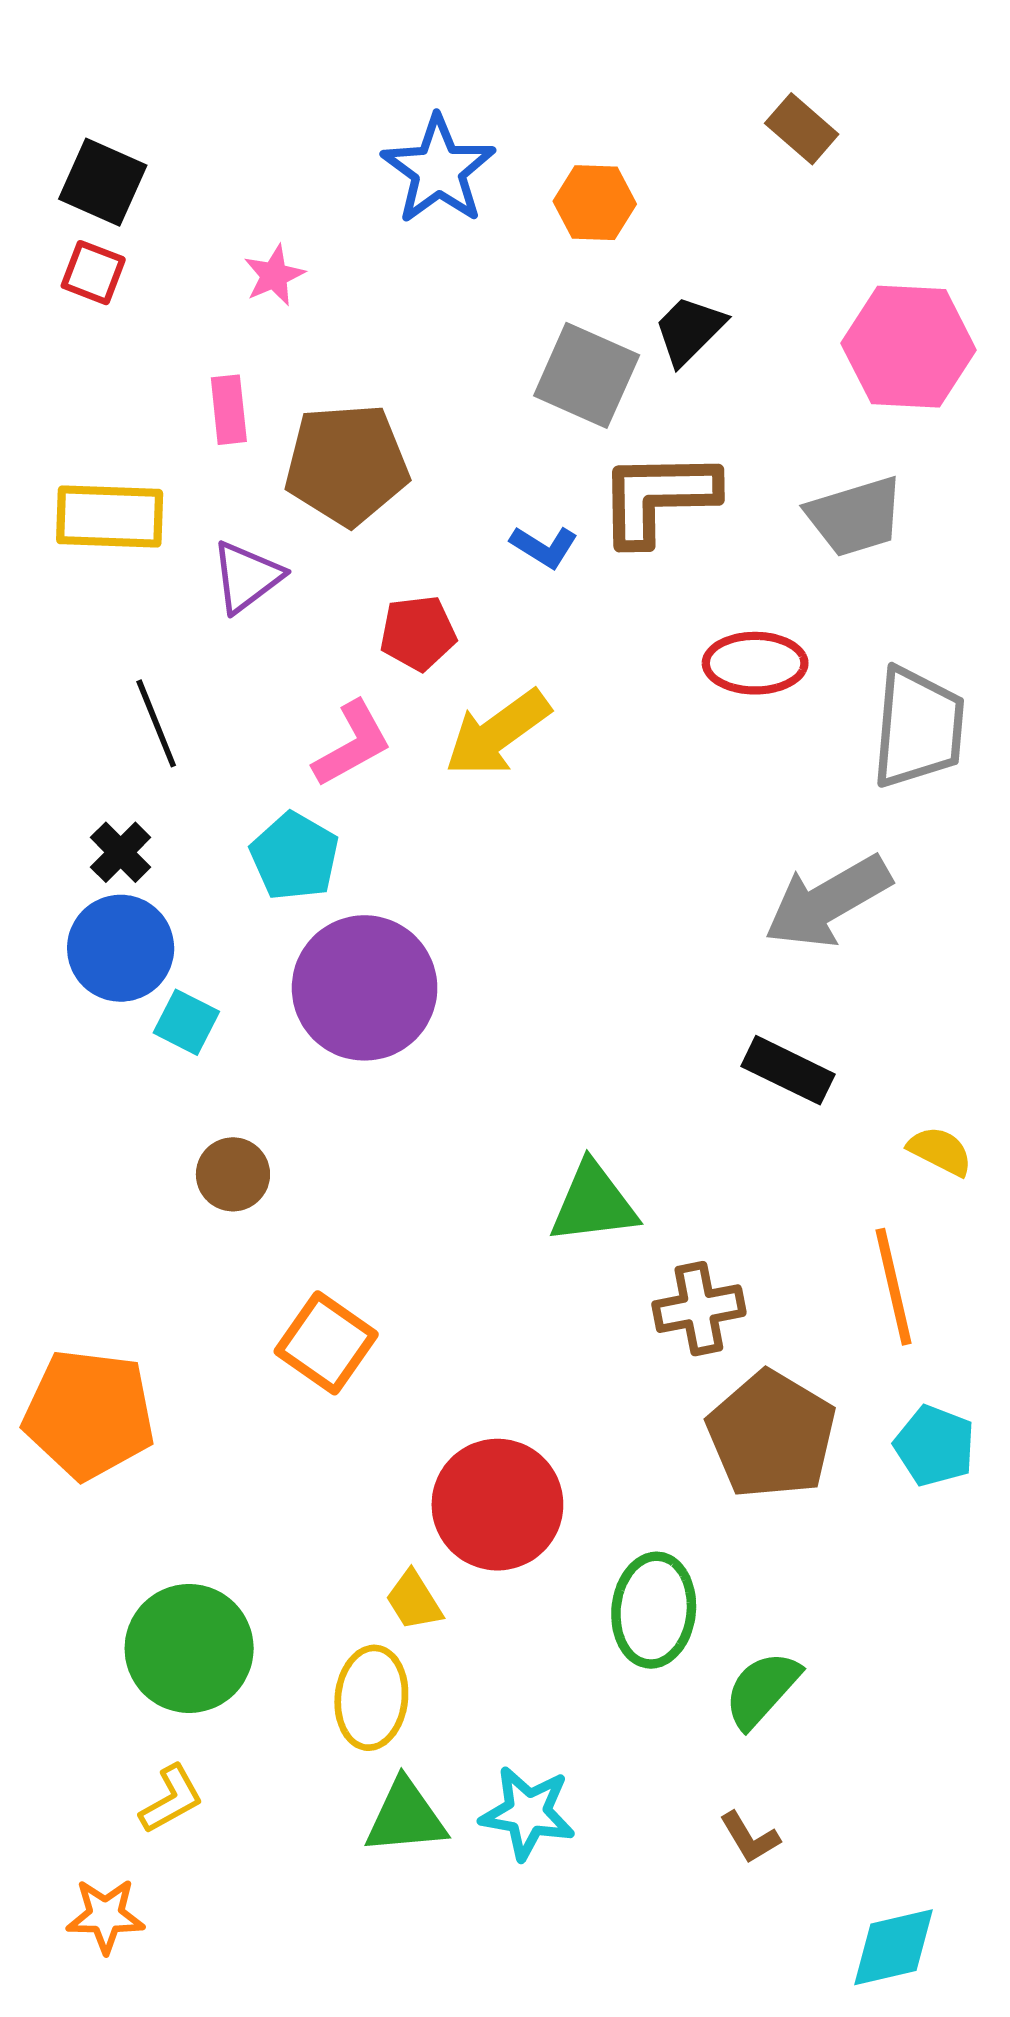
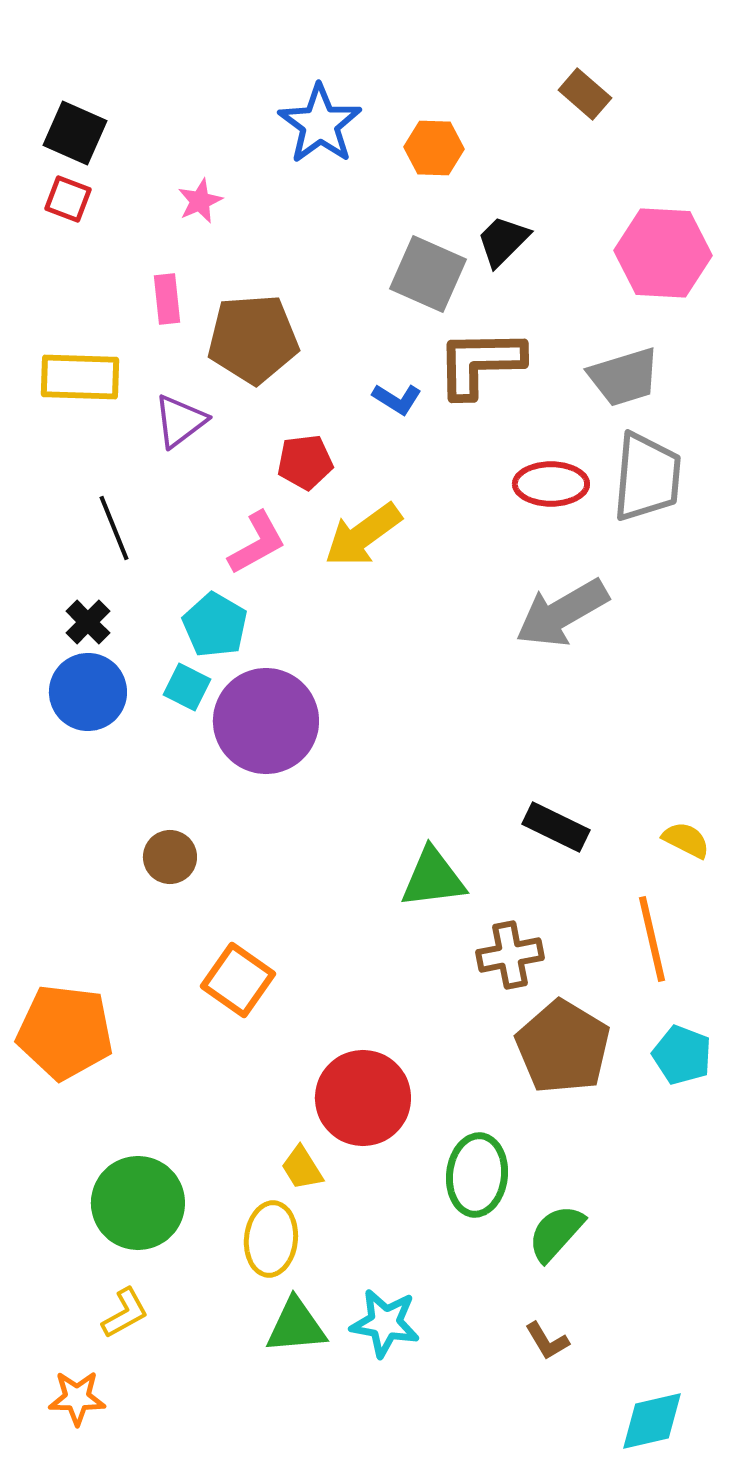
gray trapezoid: (918, 728) -> (647, 477), moved
gray arrow: (828, 902) -> (562, 613), moved
cyan square: (186, 1022) -> (187, 687), moved
black rectangle: (788, 1070) -> (556, 827), moved

